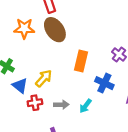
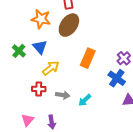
brown ellipse: (55, 30) -> (69, 25), turned 60
blue cross: (104, 83) -> (117, 78), moved
blue triangle: (20, 86) -> (40, 47), moved

